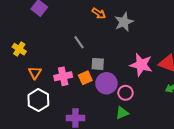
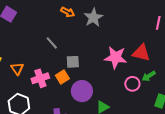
orange triangle: (35, 73) -> (17, 69), moved
purple circle: (106, 83) -> (82, 91), moved
pink circle: (125, 93) -> (132, 84), moved

